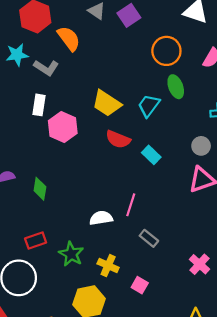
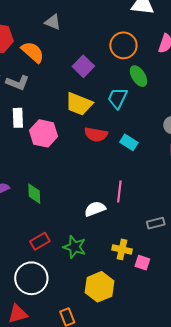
purple square: (129, 15) -> (83, 66), moved
gray rectangle: (149, 238) -> (156, 223), moved, turned -42
yellow cross: (108, 266) -> (122, 249), moved

